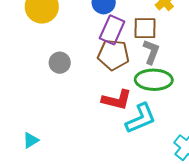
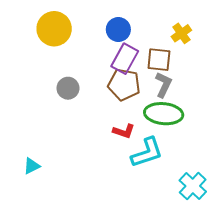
red L-shape: (117, 100) -> (124, 131), size x0.7

